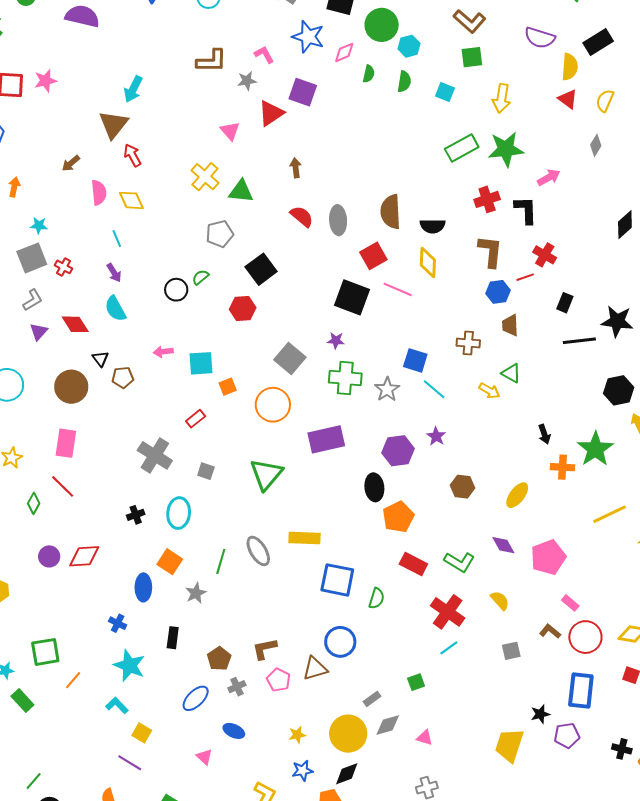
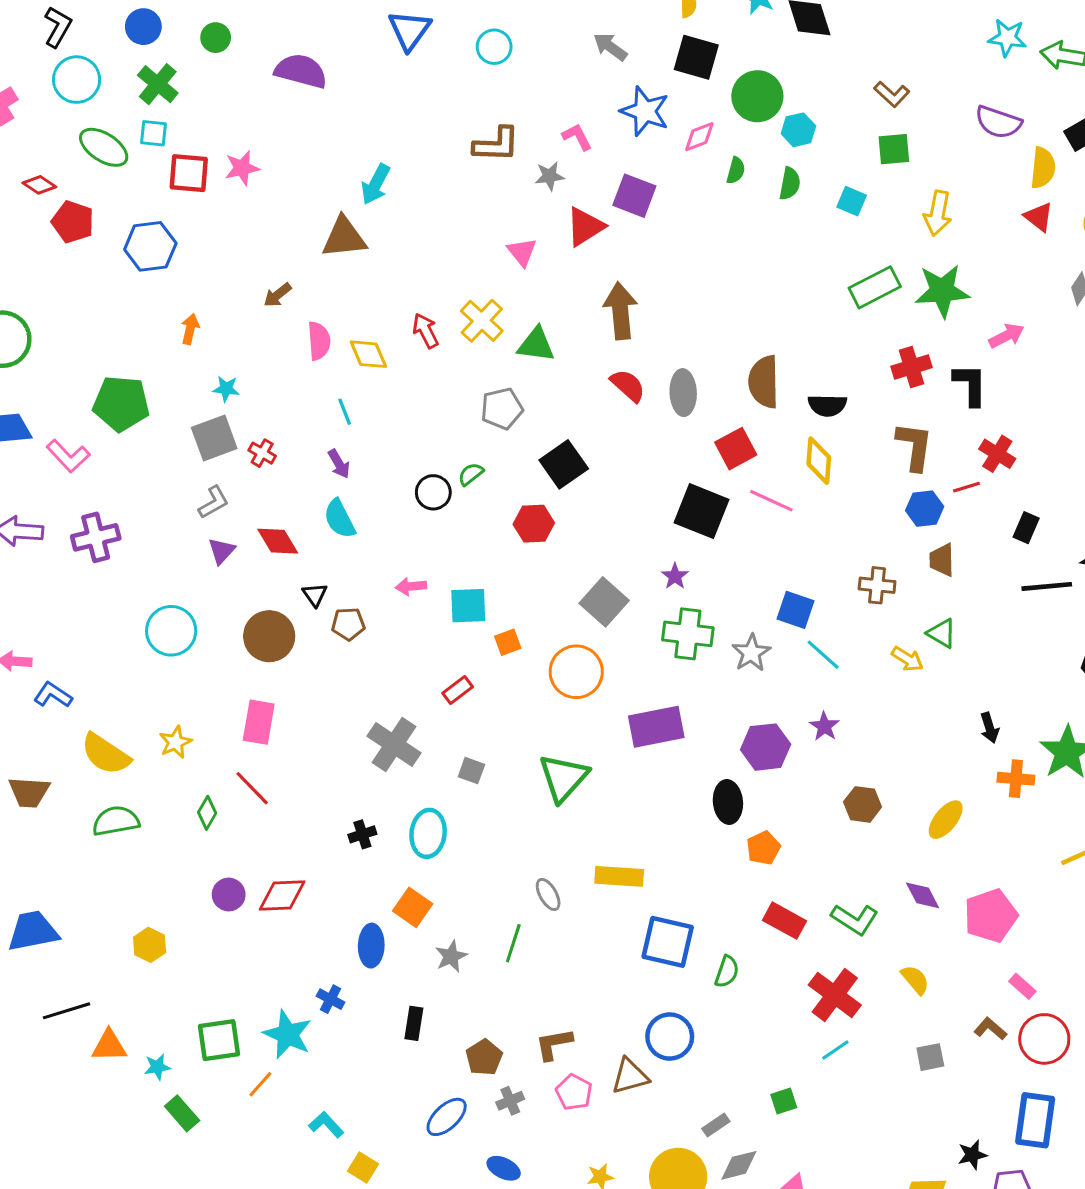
brown L-shape: (469, 21) -> (892, 94), size x0.7
brown triangle: (113, 124) -> (344, 237), turned 44
red arrow: (132, 155) -> (426, 331), moved
brown arrow: (296, 168) -> (620, 311), size x1.8
purple star: (336, 341) -> (675, 576), turned 30
orange pentagon: (398, 517) -> (763, 848), size x0.7
gray ellipse: (258, 551) -> (548, 894), size x0.7
green line: (221, 561) -> (513, 943), moved
cyan star: (129, 666) -> (288, 1034), moved

